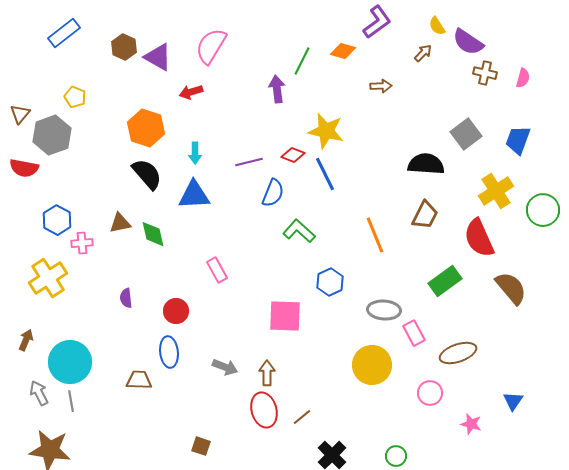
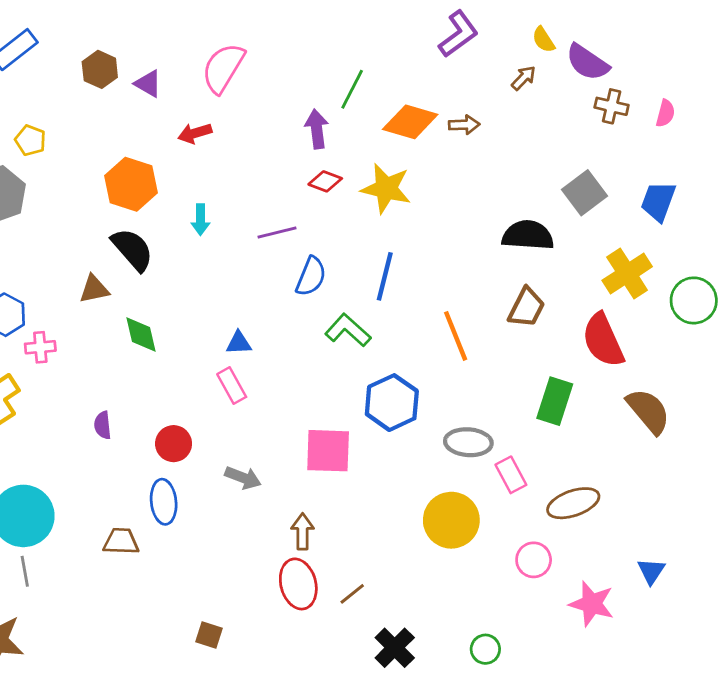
orange diamond: (343, 51) -> (410, 122), moved, size x1.5
purple triangle: (158, 57) -> (148, 84), size x0.7
red diamond: (293, 155) -> (325, 181), moved
blue line: (325, 174) -> (385, 276), moved, turned 40
blue triangle: (194, 195) -> (239, 343), moved, size x0.6
brown triangle: (120, 223) -> (94, 289), moved
green rectangle: (445, 281) -> (555, 401), turned -36
blue hexagon: (330, 282) -> (392, 403), size x1.4
gray arrow: (225, 367) -> (243, 478), moved
pink star: (471, 424) -> (592, 604), size x1.5

